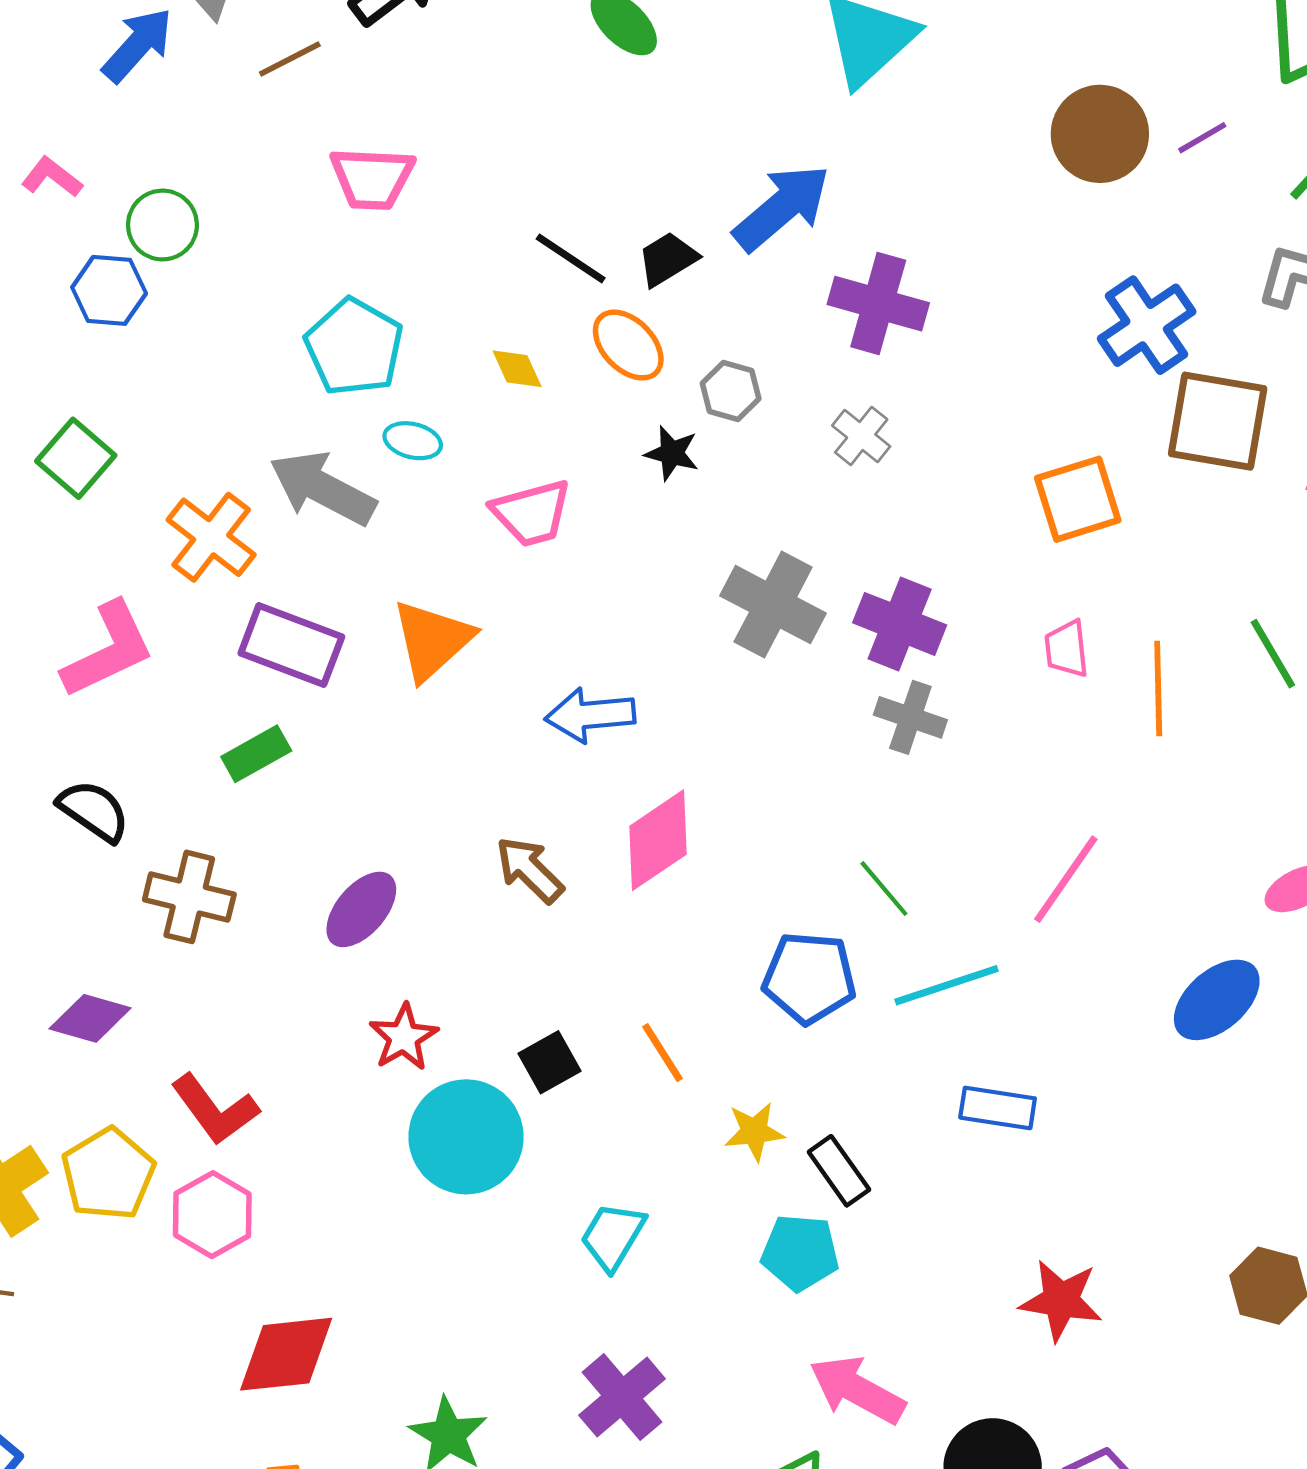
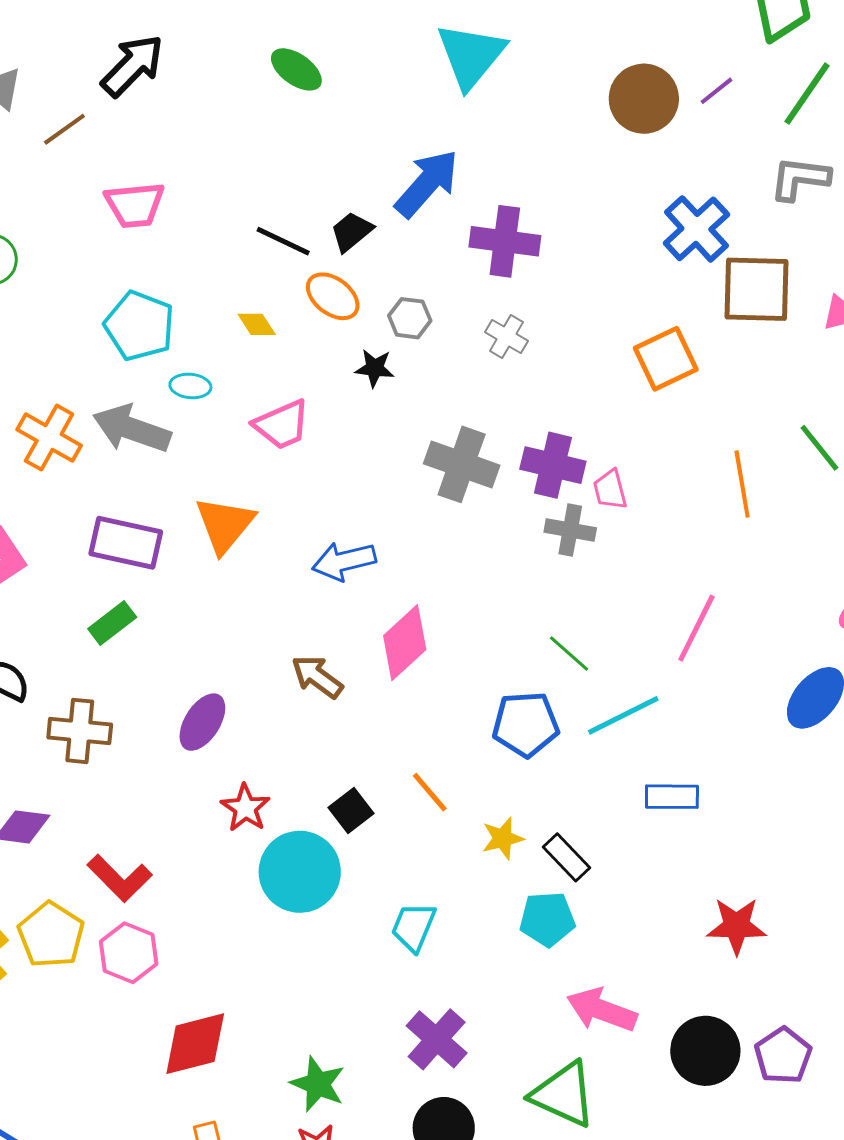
orange cross: (211, 537) -> (49, 437), moved
pink trapezoid: (1067, 649) -> (610, 490), moved

